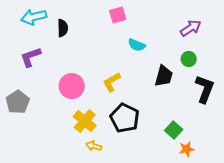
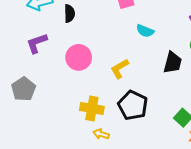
pink circle: (72, 86) -> (79, 57), moved
yellow cross: (85, 121) -> (92, 108), turned -30

